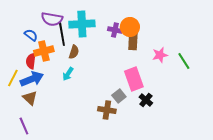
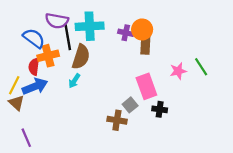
blue semicircle: (31, 35) -> (34, 38), size x1.5
brown semicircle: (74, 52) -> (81, 57), size x1.6
pink star: (160, 55) -> (178, 71), moved
brown triangle: (30, 98) -> (16, 103), moved
black cross: (146, 100) -> (160, 109), turned -32

